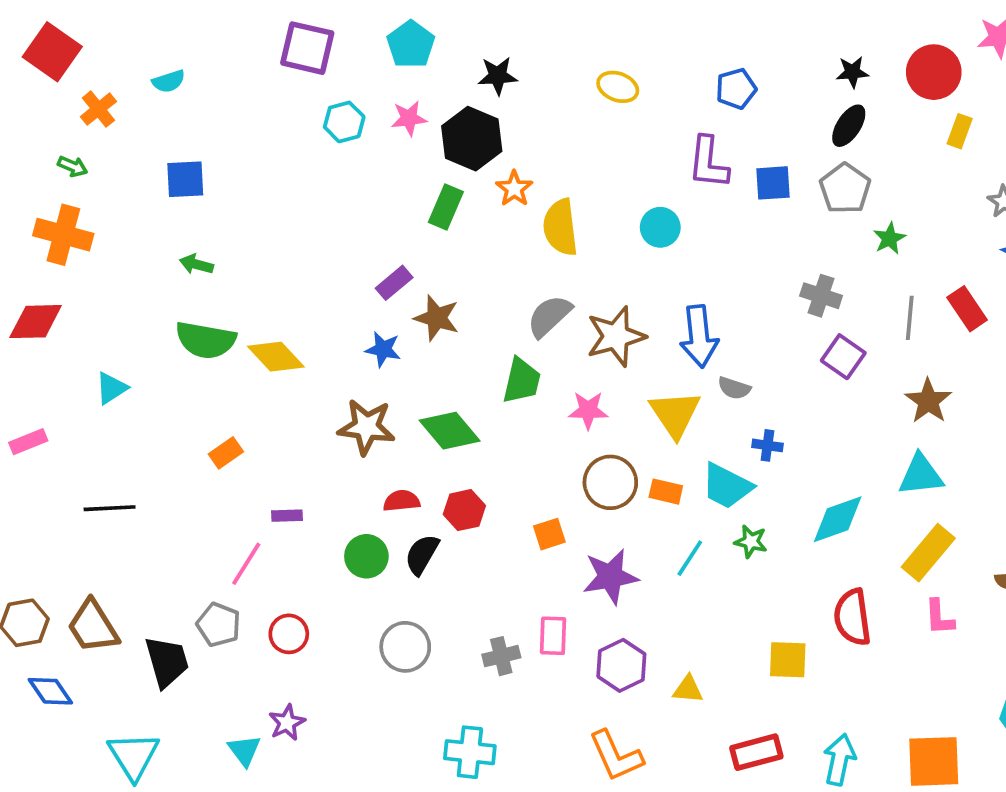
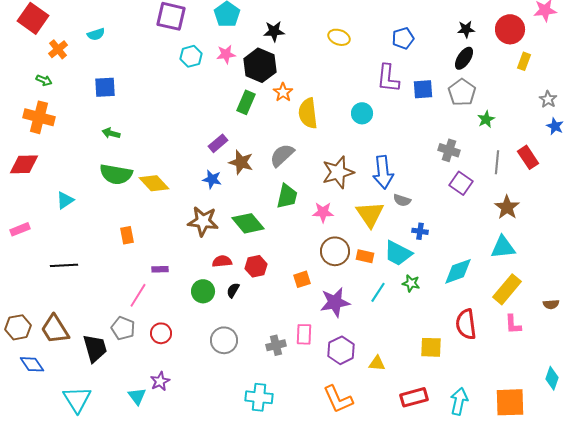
gray semicircle: (549, 316) -> (282, 155), moved
orange rectangle: (226, 453) -> (127, 235), turned -66
black semicircle: (422, 554) -> (233, 290), size x0.7

